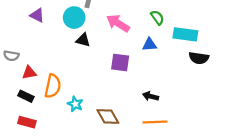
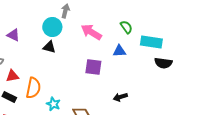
purple triangle: (37, 15) -> (13, 35), moved
black triangle: (83, 40) -> (49, 47), moved
black arrow: (151, 96) -> (120, 97), turned -32

